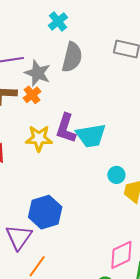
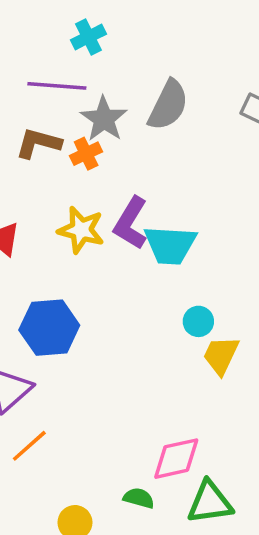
cyan cross: (58, 21) -> (88, 37), moved
blue hexagon: (45, 212) -> (49, 328), moved

